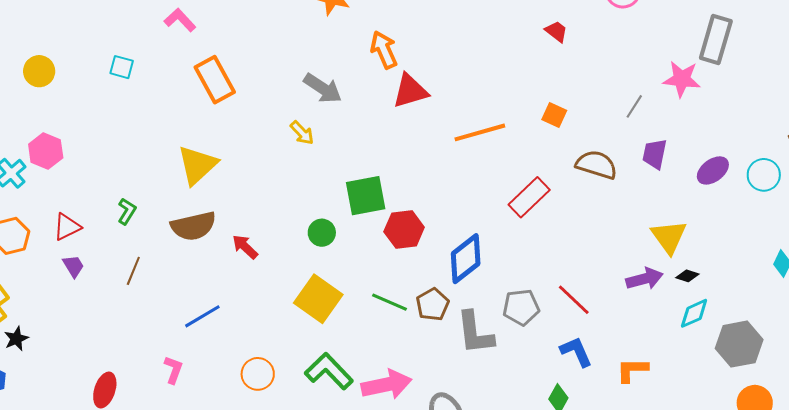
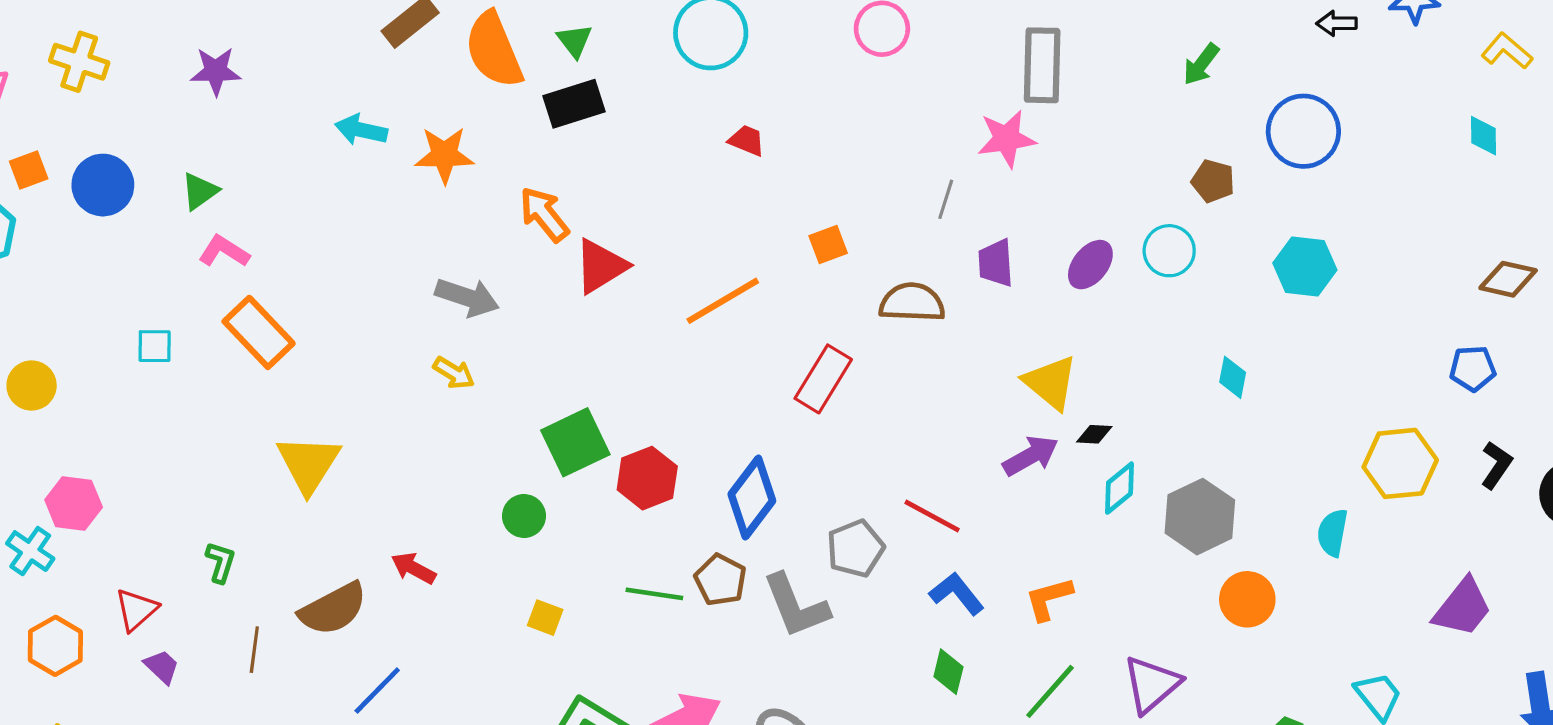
red trapezoid: (556, 31) -> (747, 140), moved
orange rectangle: (215, 80) -> (259, 332), moved
orange square: (554, 115) -> (828, 244), turned -30
brown semicircle: (193, 226) -> (333, 609), moved
yellow square: (318, 299) -> (545, 618), size x0.5

